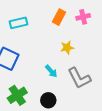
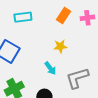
yellow star: (67, 48) -> (60, 46), moved
gray L-shape: (79, 78) -> (77, 78), turned 95

